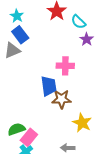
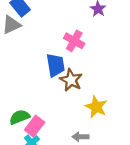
pink cross: (65, 66) -> (74, 41), turned 30
brown star: (62, 99) -> (71, 80), turned 30

